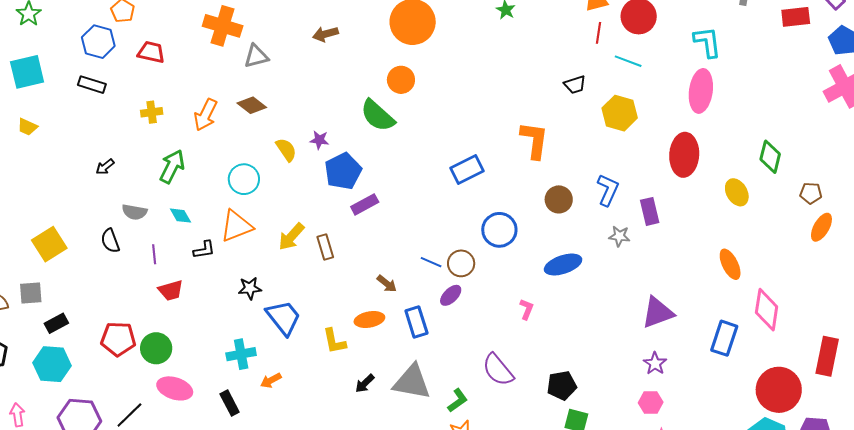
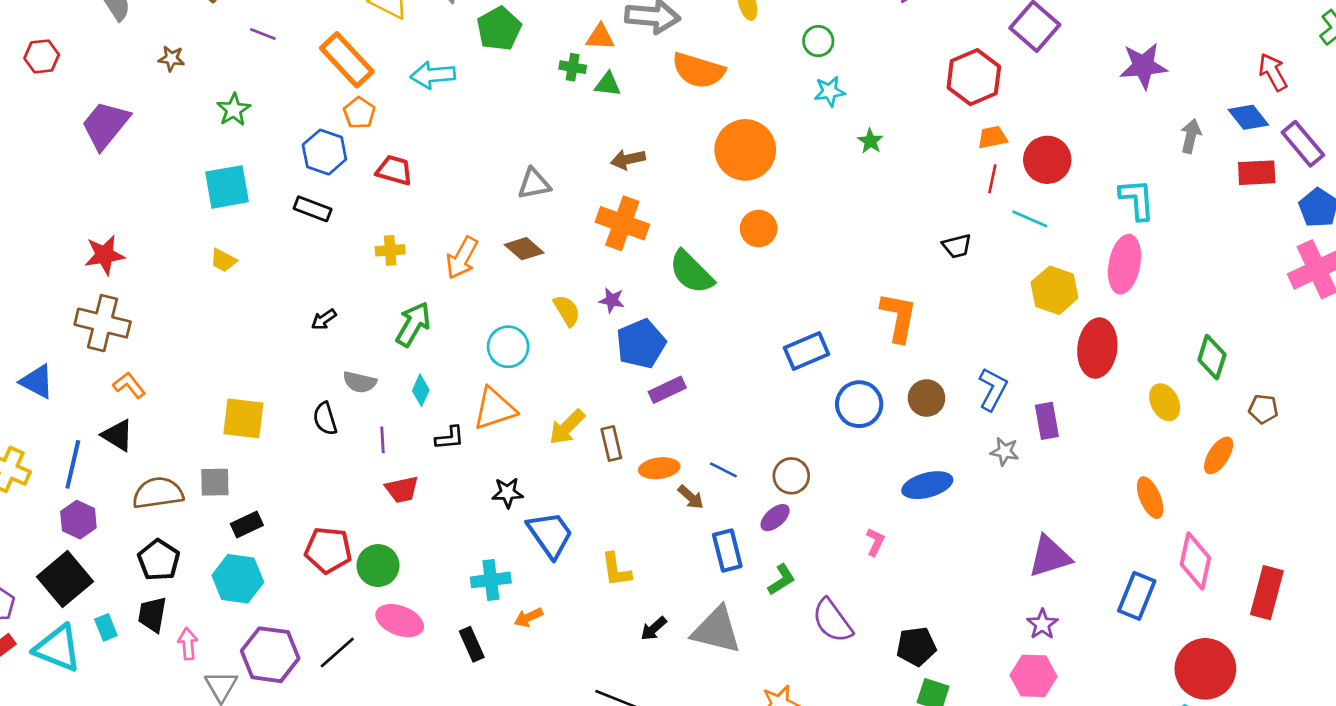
orange cross: (223, 26) -> (622, 223), moved
orange circle: (401, 80) -> (759, 229), moved
yellow hexagon: (620, 113) -> (1054, 290), moved
cyan diamond: (181, 216) -> (421, 390), turned 50
orange ellipse: (821, 227) -> (1219, 455), moved
blue circle: (499, 230) -> (859, 404), moved
yellow square: (49, 244) -> (243, 418), turned 36
blue line: (431, 262) -> (723, 470), moved
orange ellipse: (369, 319) -> (659, 468), moved
red rectangle: (827, 356) -> (1267, 593), moved
green L-shape: (458, 400) -> (782, 580), moved
pink hexagon: (651, 402) -> (1033, 676), size x1.4

